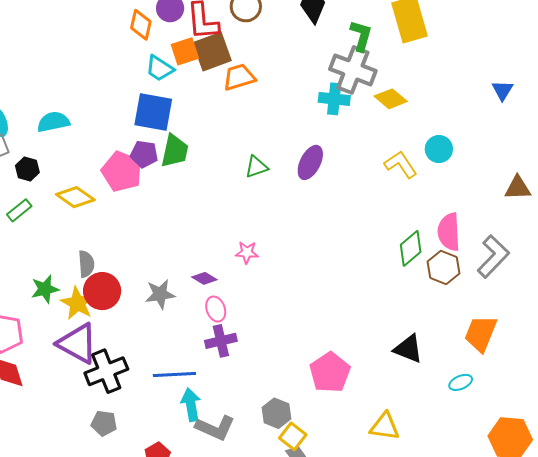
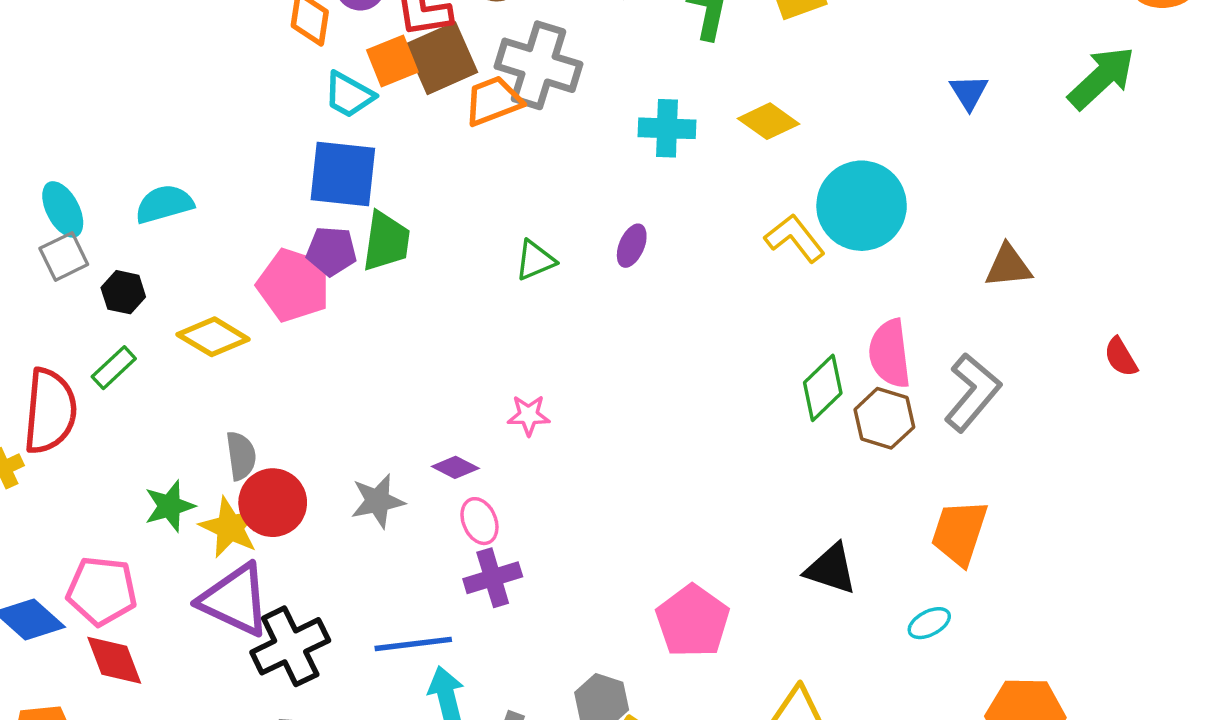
gray cross: (353, 70) -> (538, 65), moved
cyan circle: (439, 149) -> (862, 206), size x1.8
purple ellipse: (310, 162) -> (632, 246), size x0.7

